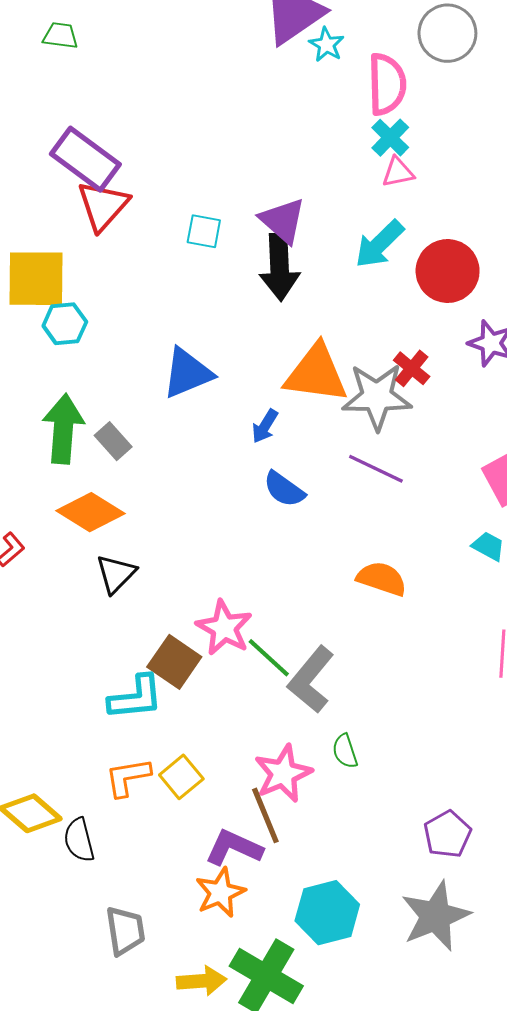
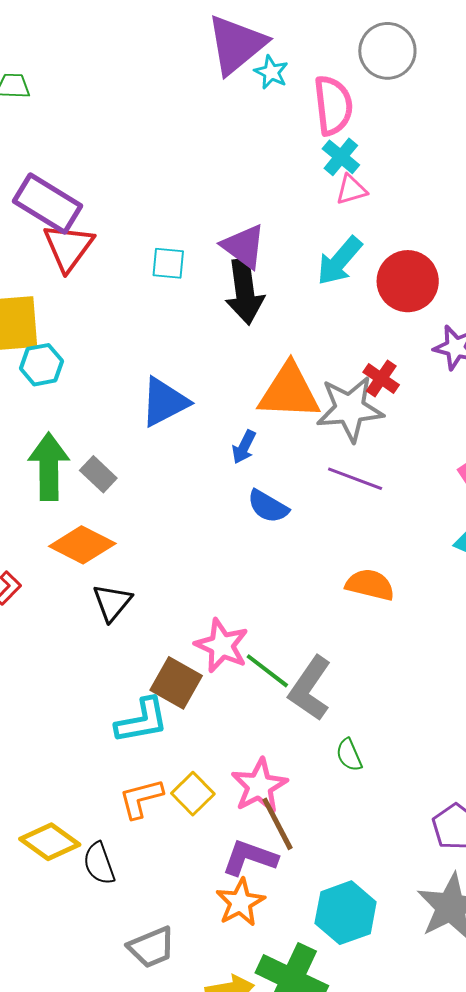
pink star: (283, 773) -> (259, 786), moved
gray trapezoid: (125, 931) -> (151, 947), turned 81

